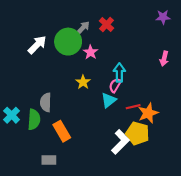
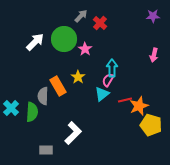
gray arrow: (83, 28) -> (81, 16), moved
orange rectangle: (62, 131) -> (58, 86), moved
yellow pentagon: (137, 133) -> (151, 125), moved
white L-shape: (120, 142) -> (73, 133), moved

